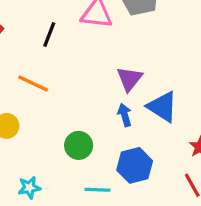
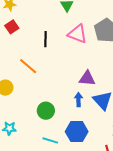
black line: (49, 35) -> (46, 39), turned -35
purple triangle: (130, 79) -> (87, 78), turned 42

